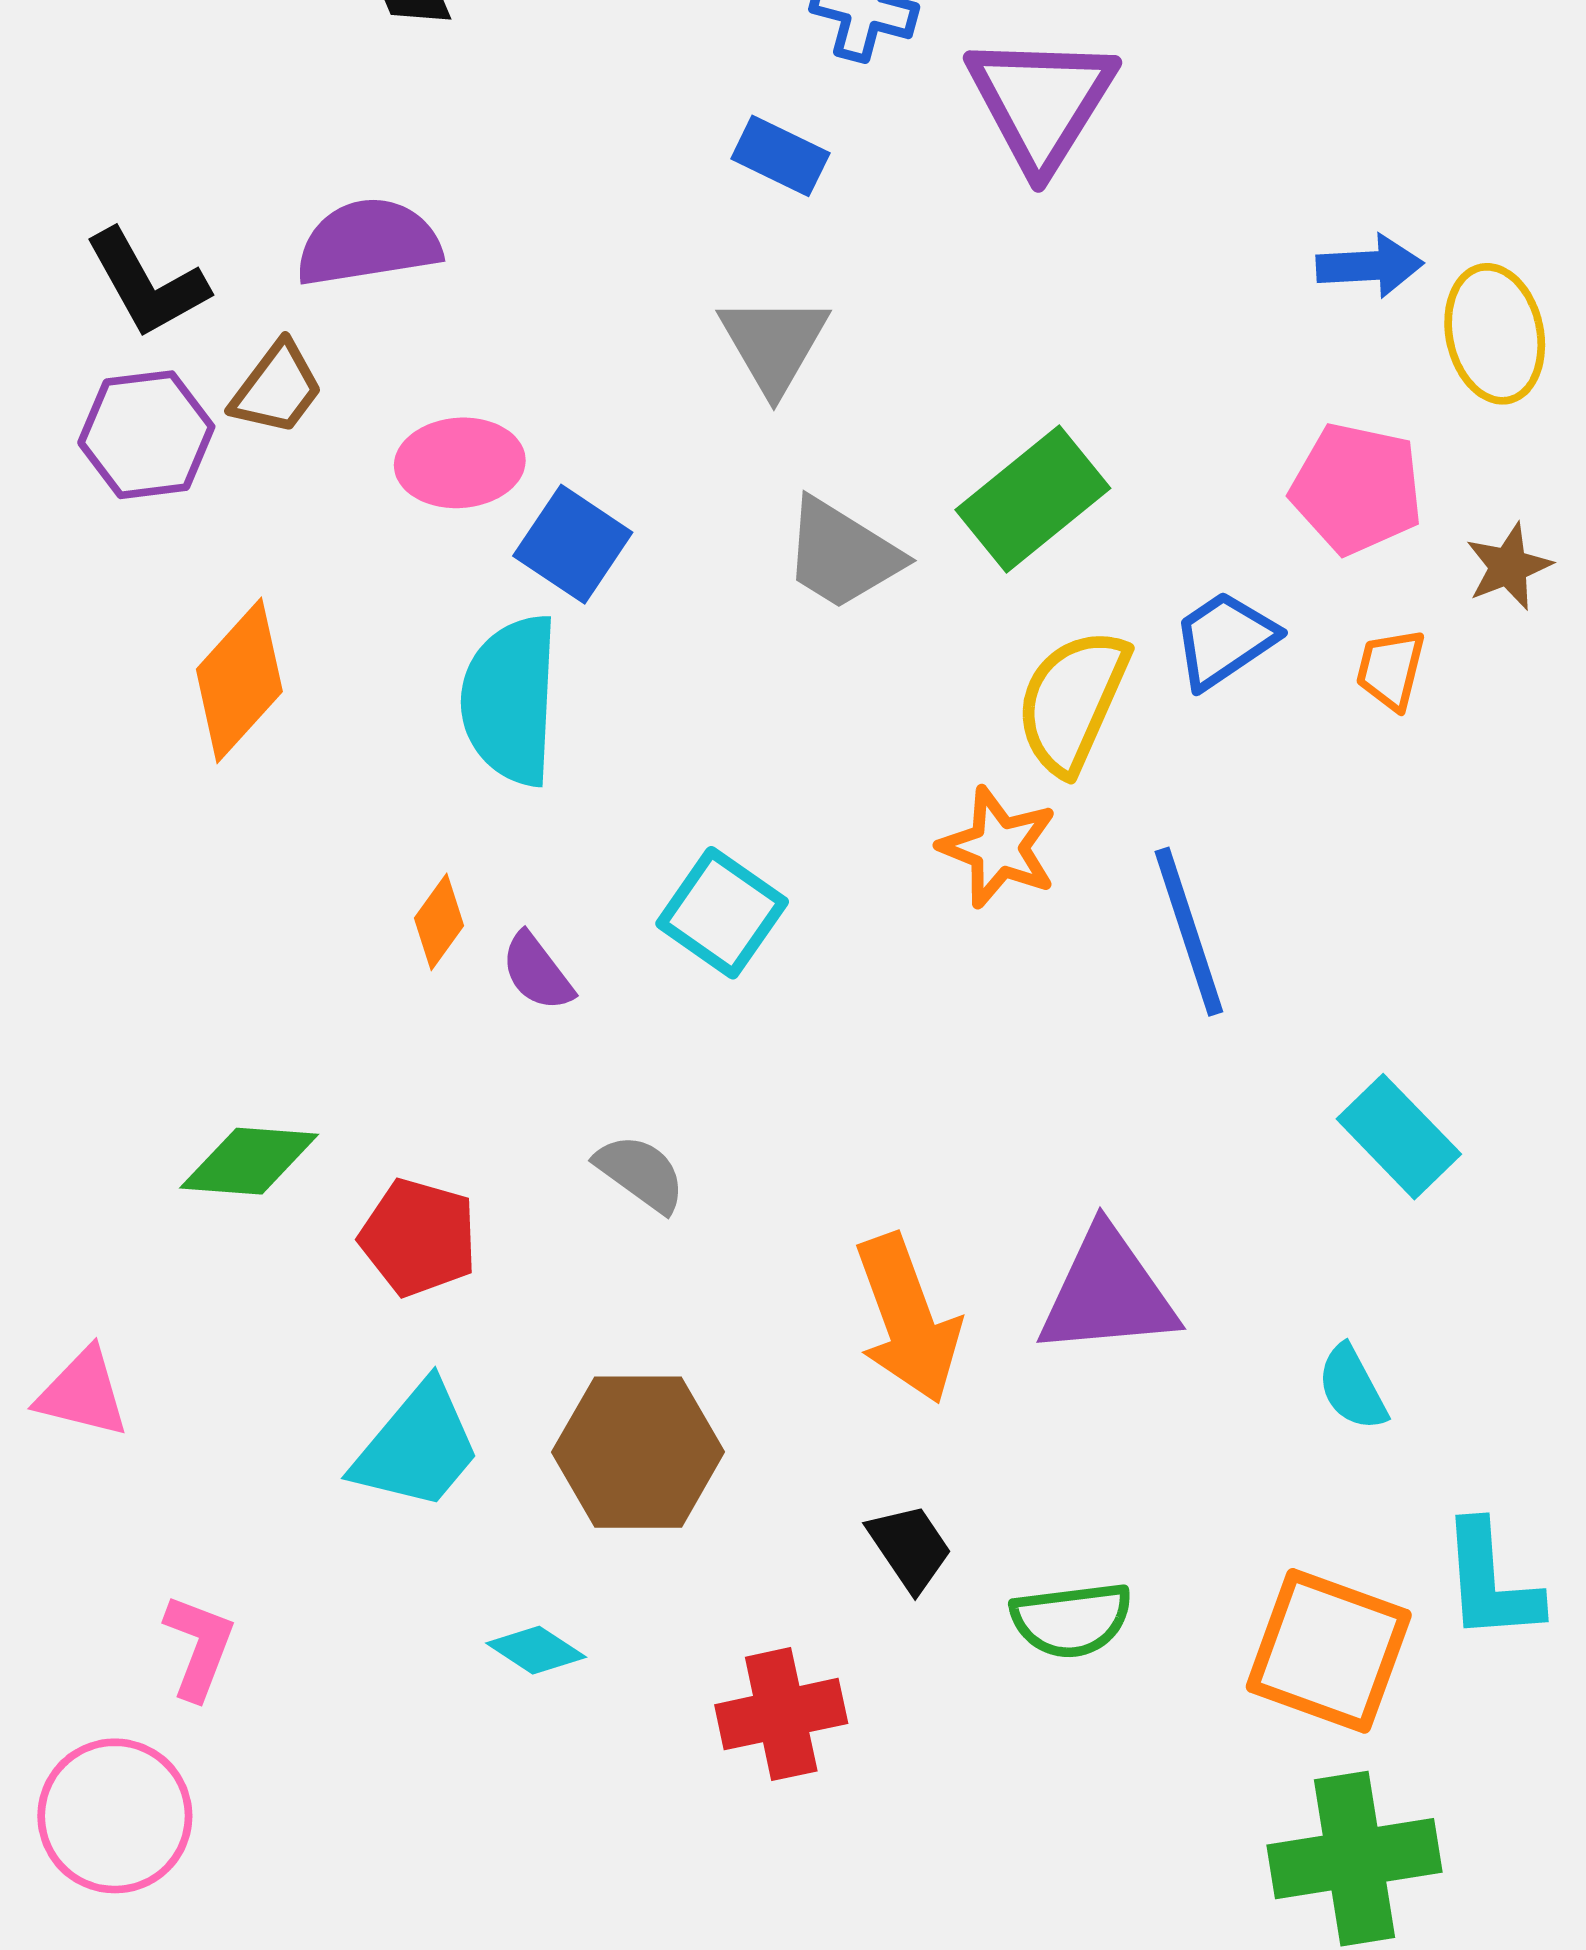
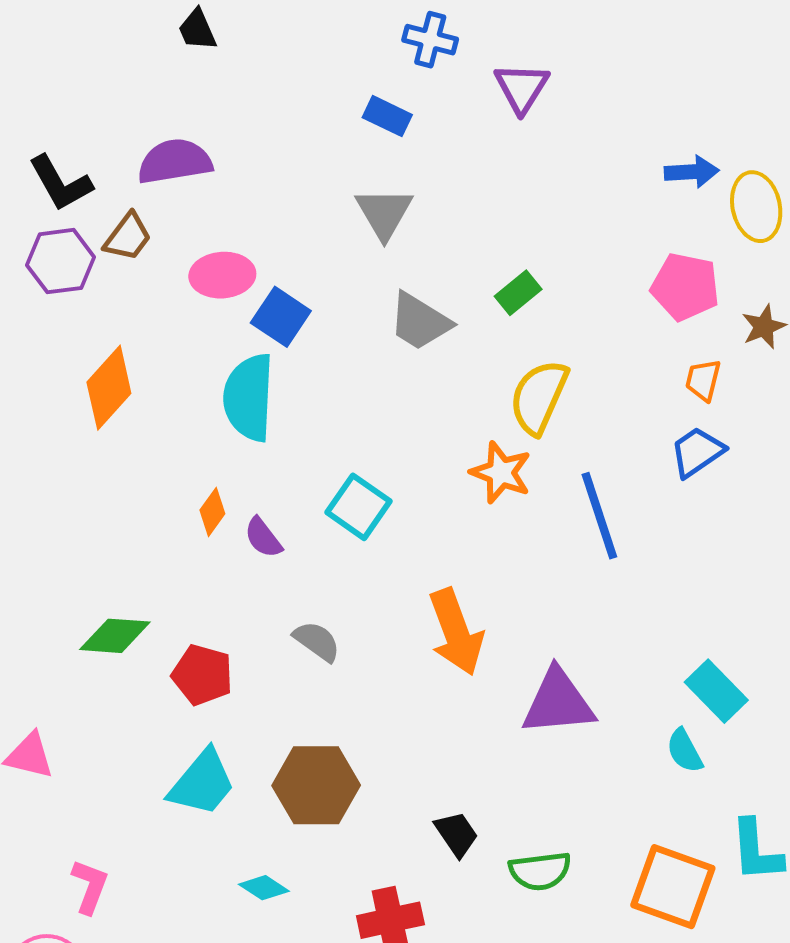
purple triangle: (1041, 102) -> (522, 88), size x0.7
green rectangle: (1033, 499) -> (518, 293), size x0.6
blue trapezoid: (1224, 640) -> (697, 452), moved
cyan rectangle: (1399, 1137) -> (716, 691), moved
orange arrow: (908, 1319) -> (456, 632), moved

